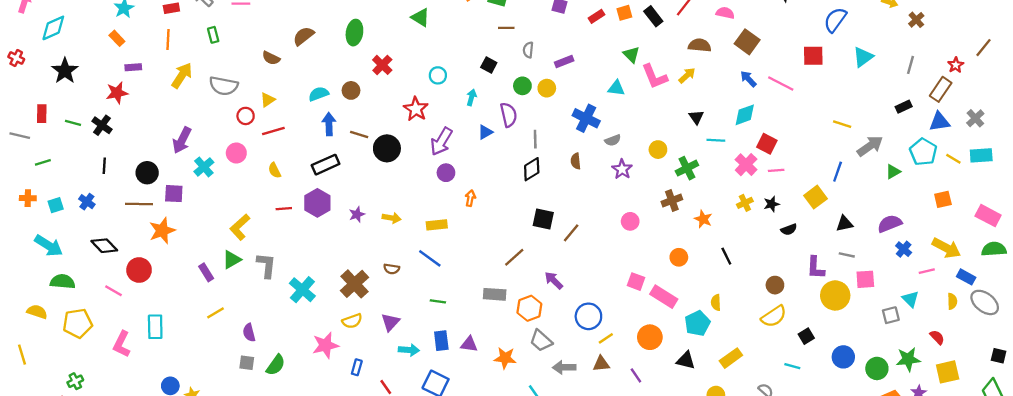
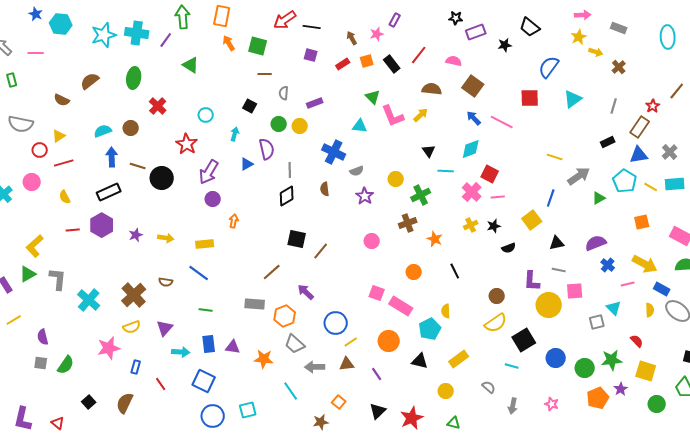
black square: (806, 336) -> (524, 340), size x1.6
yellow square: (948, 372) -> (646, 371), turned 30

